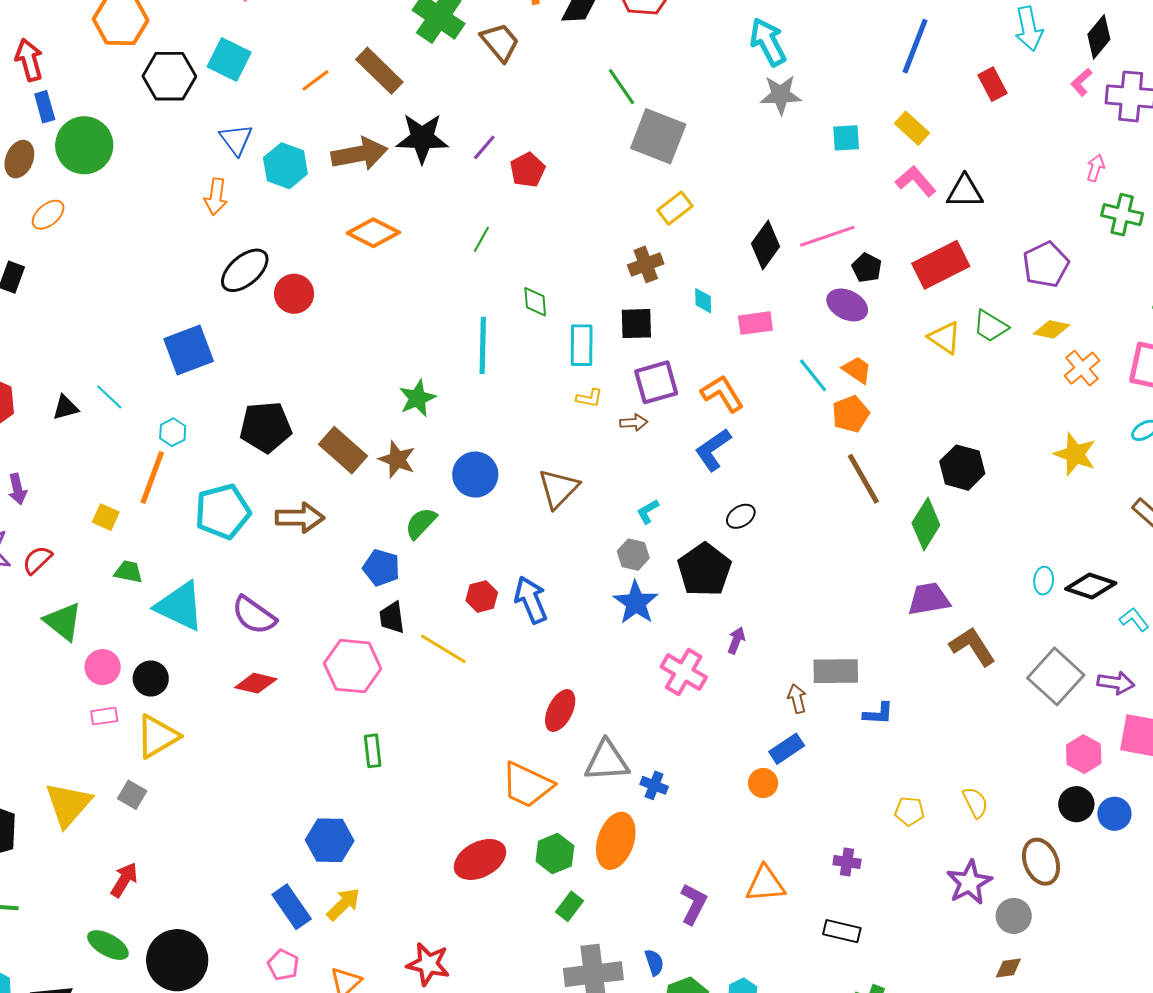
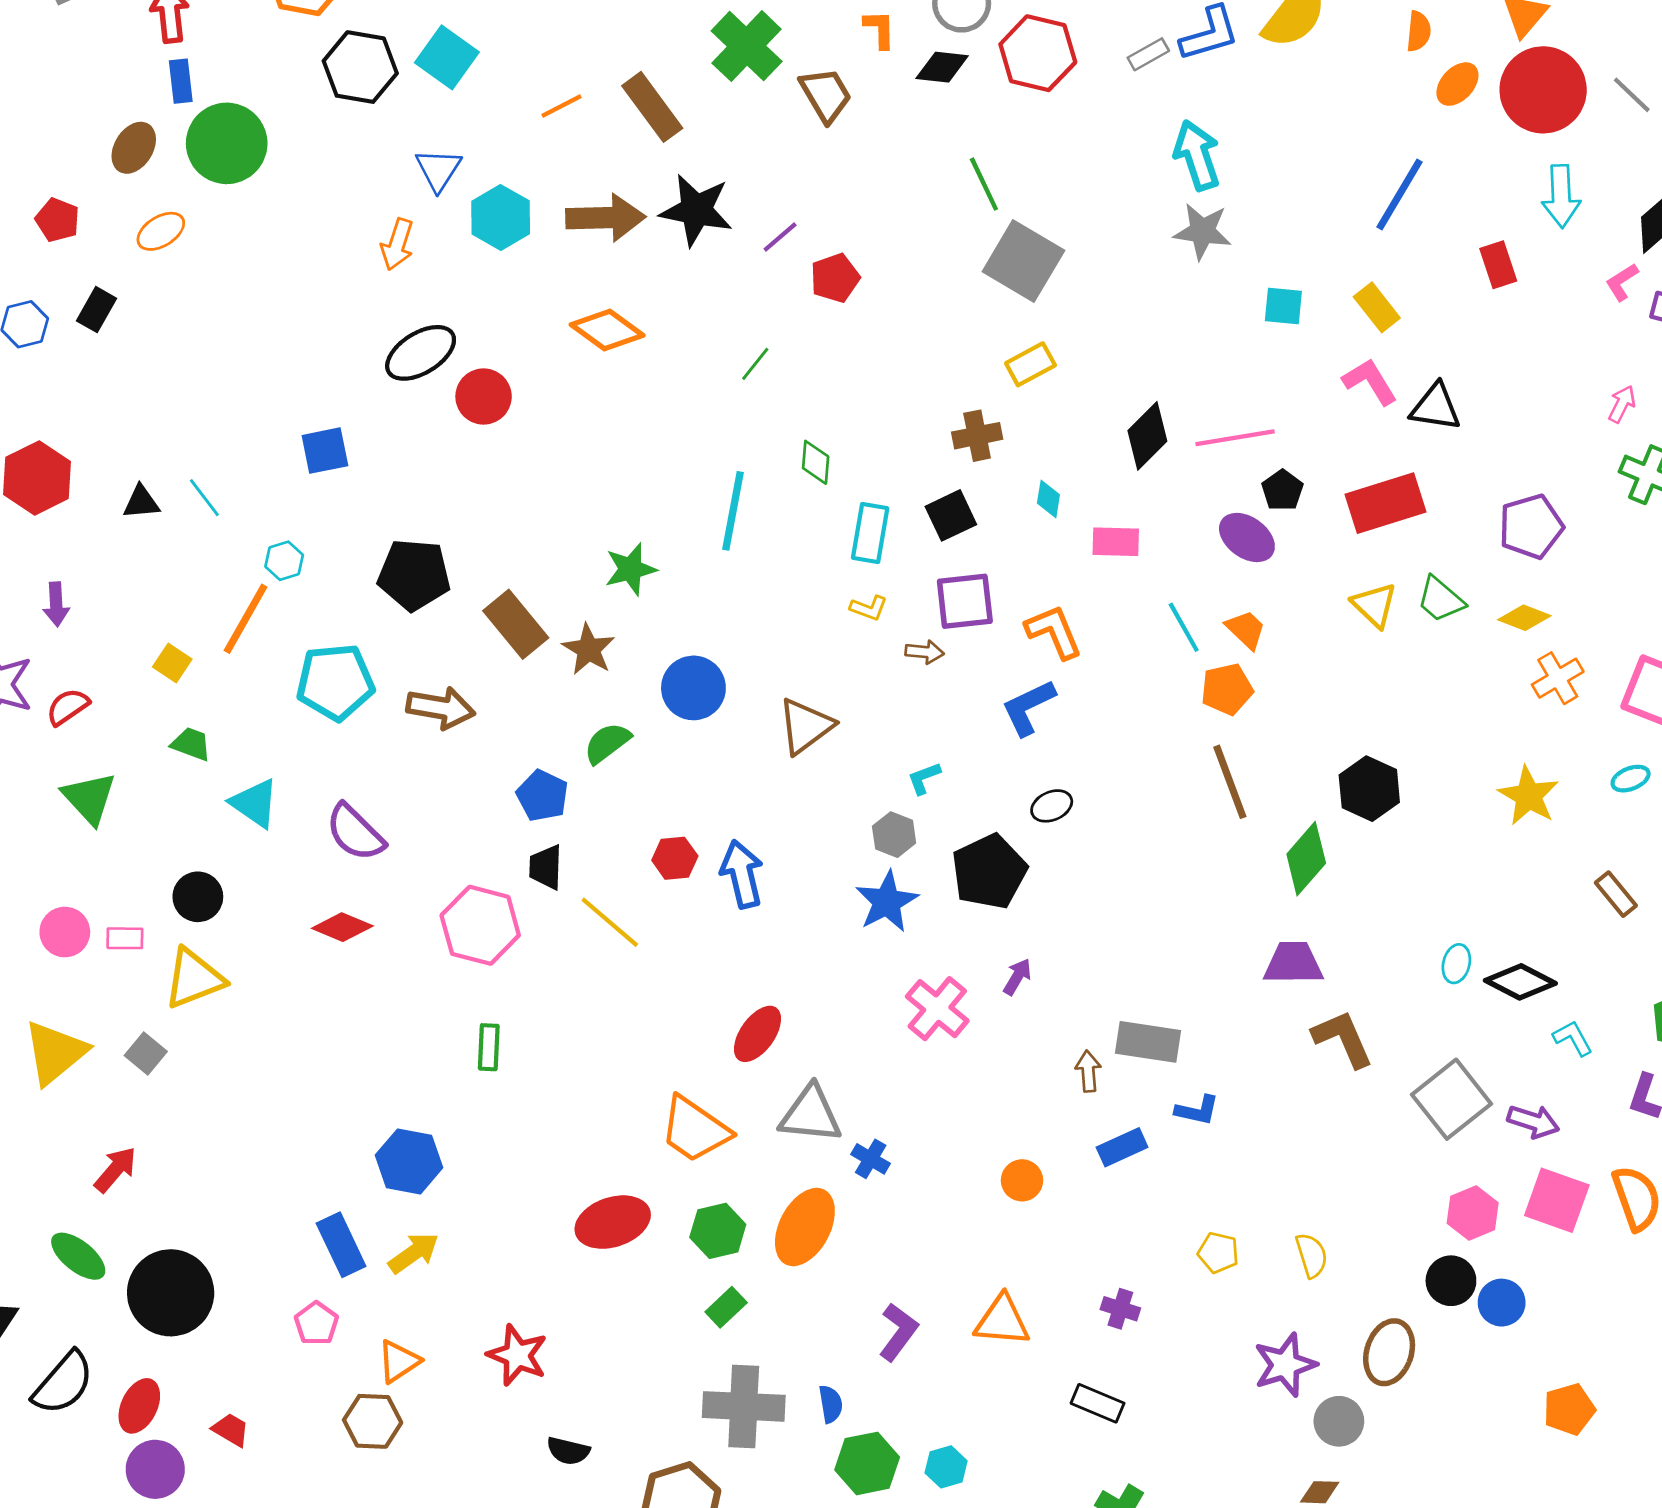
black square: (636, 324) -> (951, 515), turned -33
blue square: (189, 350) -> (325, 451), size x0.7
cyan triangle: (180, 606) -> (255, 803), size x0.7
pink circle: (103, 667) -> (65, 932), moved
blue rectangle: (787, 749) -> (1122, 1147), moved
brown ellipse: (1041, 862) -> (1389, 1352), turned 30

